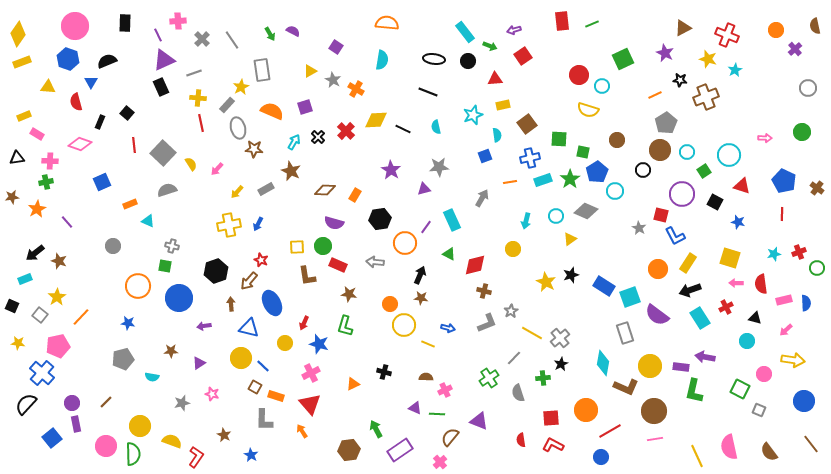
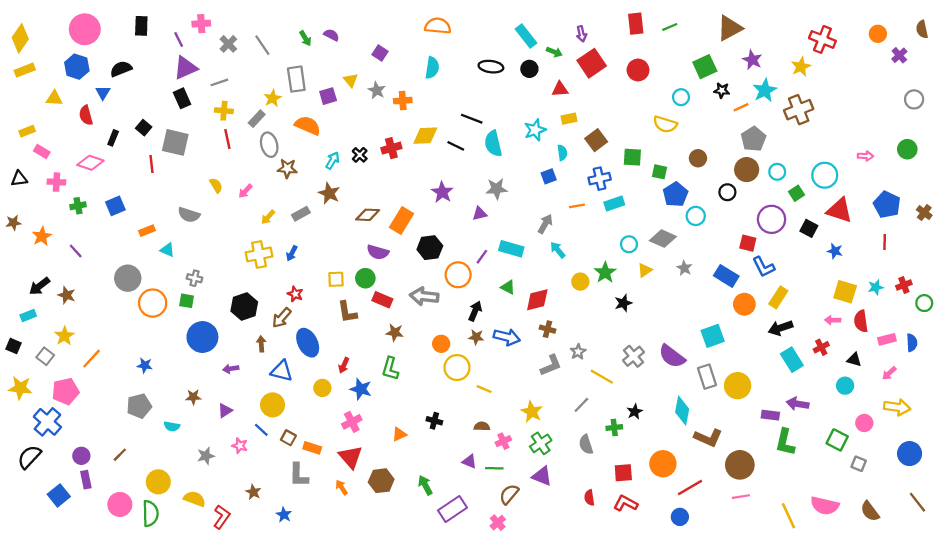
brown triangle: (683, 28) -> (730, 28), moved, size x1.4
purple arrow: (514, 30) -> (581, 34), turned -88
red square: (523, 56) -> (592, 63), size x1.4
yellow star: (708, 59) -> (801, 67), turned 30
cyan star: (735, 70) -> (765, 90), moved, size x1.5
yellow triangle: (310, 71) -> (351, 80), turned -40
red circle: (579, 75) -> (638, 70), moved
black star: (680, 80) -> (722, 90), moved
orange cross: (356, 89) -> (403, 101), turned -35
black line: (428, 92) -> (472, 119), moved
purple square: (305, 107) -> (328, 96), moved
cyan semicircle: (436, 127) -> (493, 144), size x1.6
red cross: (346, 131) -> (391, 148), turned 30
gray square: (163, 153) -> (175, 142), moved, turned -30
green star: (570, 179) -> (605, 273), moved
green cross: (46, 182) -> (78, 206), moved
red triangle: (742, 186) -> (839, 210), size x1.4
gray semicircle: (167, 190) -> (189, 215), turned -144
orange rectangle: (355, 195) -> (402, 220), size x1.6
cyan rectangle: (452, 220) -> (511, 249), turned -50
cyan arrow: (526, 221) -> (558, 250), moved, turned 126
gray star: (639, 228) -> (684, 268), moved
gray circle: (113, 246) -> (128, 278), size x1.5
yellow square: (730, 258) -> (845, 292), moved
gray arrow: (375, 262) -> (424, 296), size x1.4
black star: (571, 275) -> (623, 303), moved
yellow star: (546, 282) -> (532, 412), moved
orange circle: (138, 286) -> (153, 303), moved
blue rectangle: (604, 286) -> (726, 276), moved
purple semicircle: (657, 315) -> (672, 356), moved
blue arrow: (448, 328) -> (507, 337), moved, size x1.6
gray cross: (560, 338) -> (633, 356), moved
yellow star: (18, 343) -> (20, 388), size x1.5
blue line: (263, 366) -> (261, 430), moved
yellow circle: (650, 366) -> (738, 386), moved
green cross: (489, 378) -> (541, 443), moved
pink semicircle: (729, 447) -> (825, 506), turned -65
brown hexagon: (349, 450) -> (381, 481), moved

